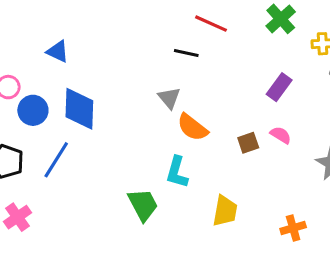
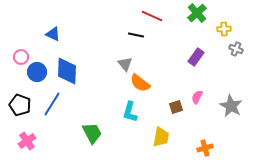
pink semicircle: (281, 135) -> (197, 97), moved, turned -96
brown square: (248, 143) -> (176, 107), moved
green trapezoid: (143, 205) -> (92, 133), moved

